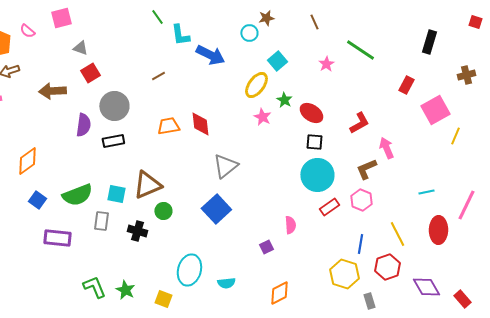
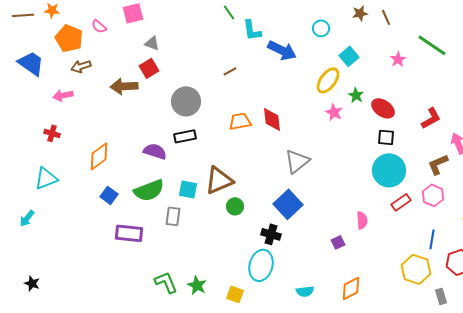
brown star: (266, 18) -> (360, 13), moved
red square: (90, 73) -> (149, 68), moved
purple semicircle: (83, 125) -> (155, 151), moved, turned -80
black cross: (137, 231) -> (271, 234), moved
cyan semicircle: (226, 283) -> (305, 291), moved

